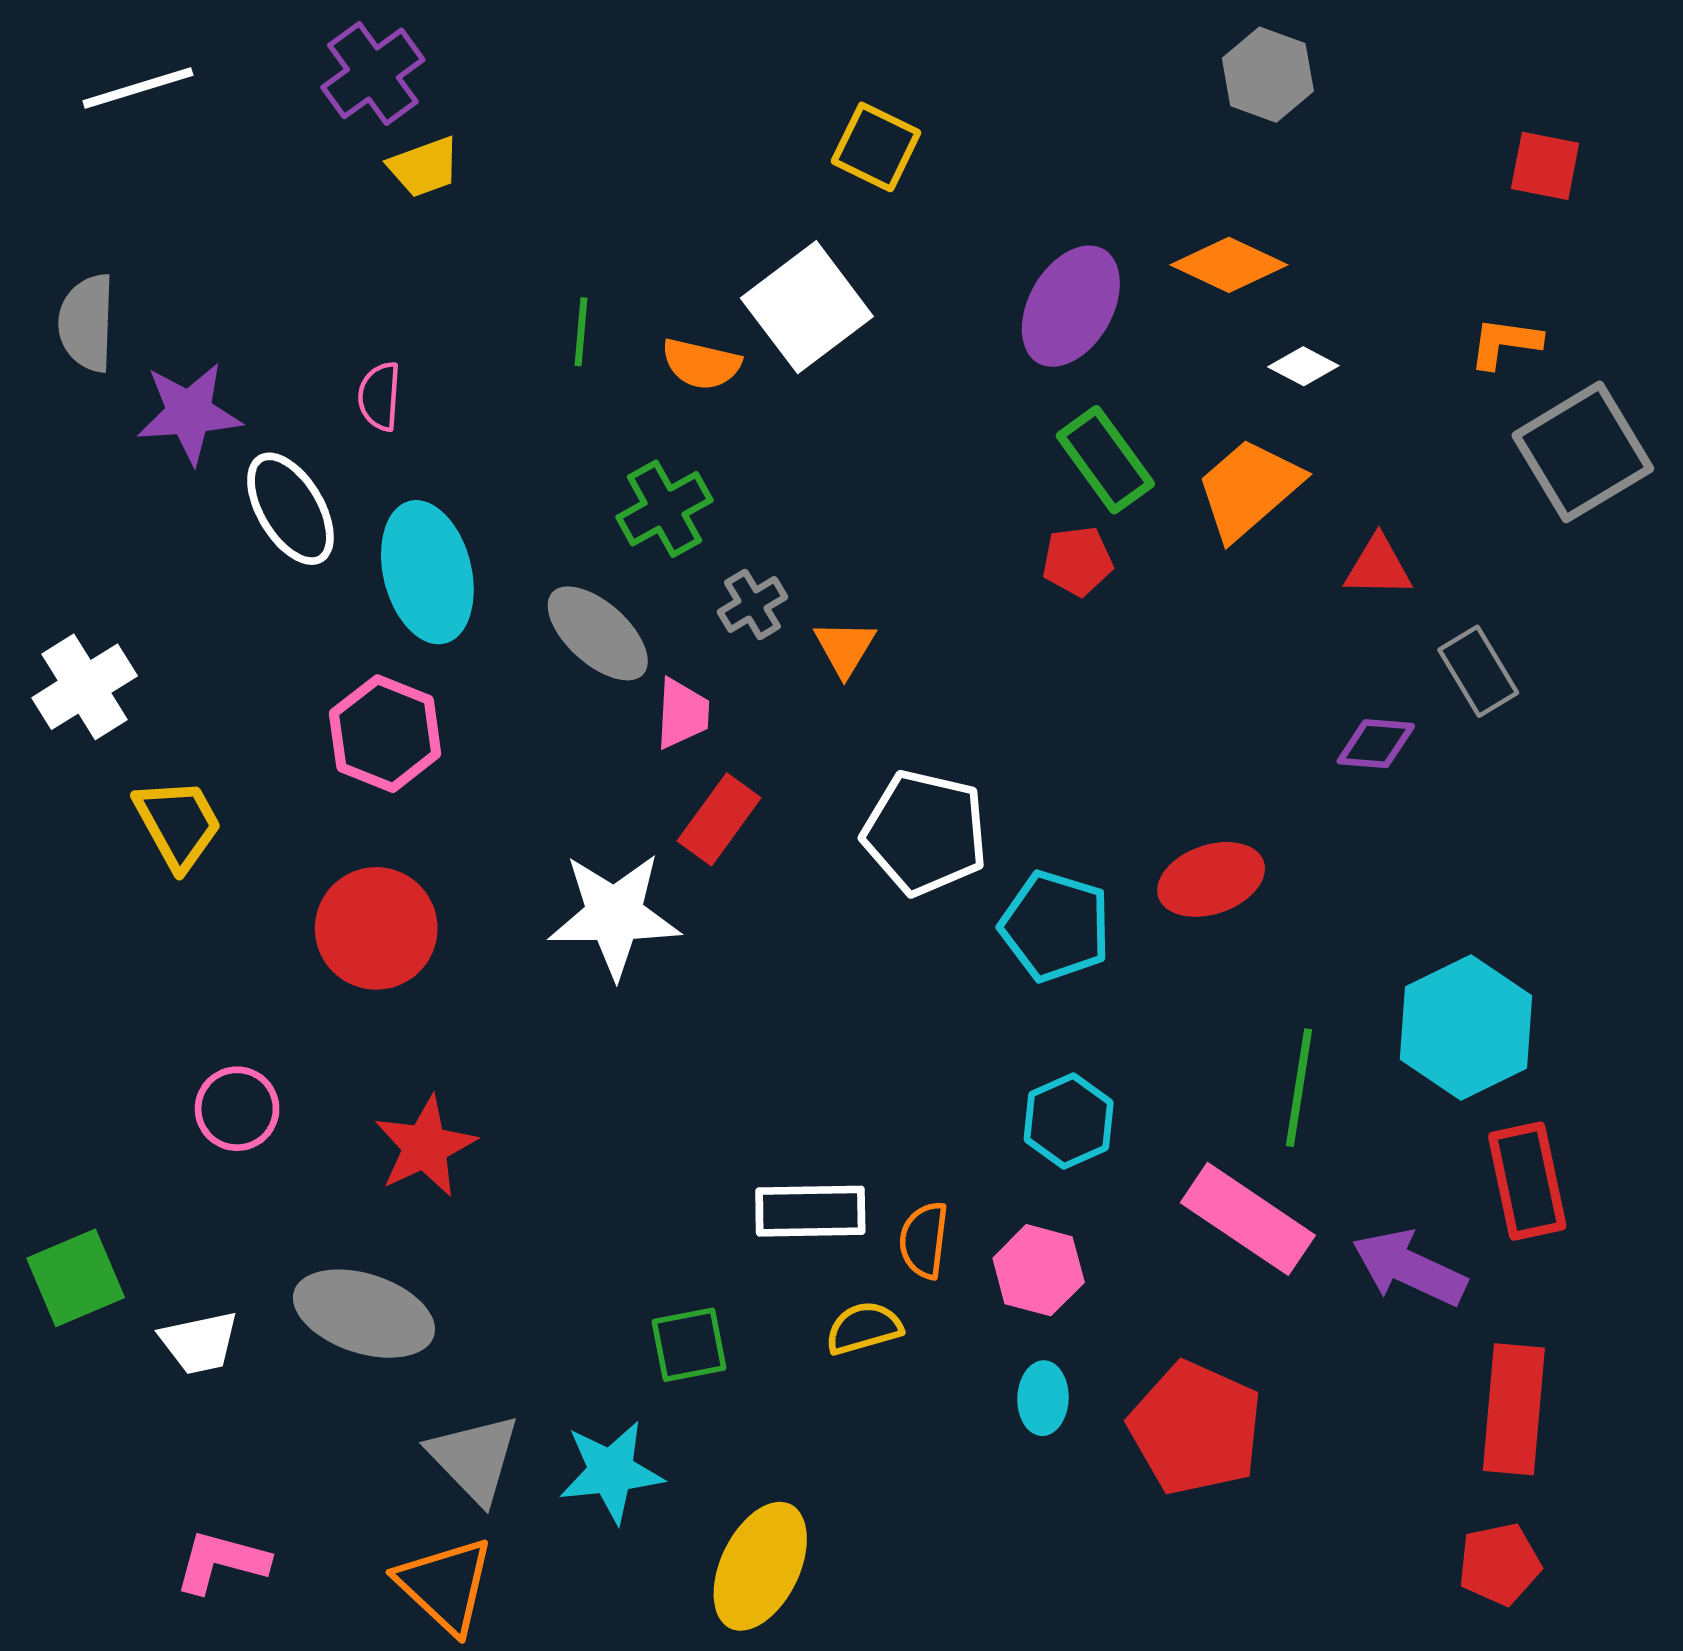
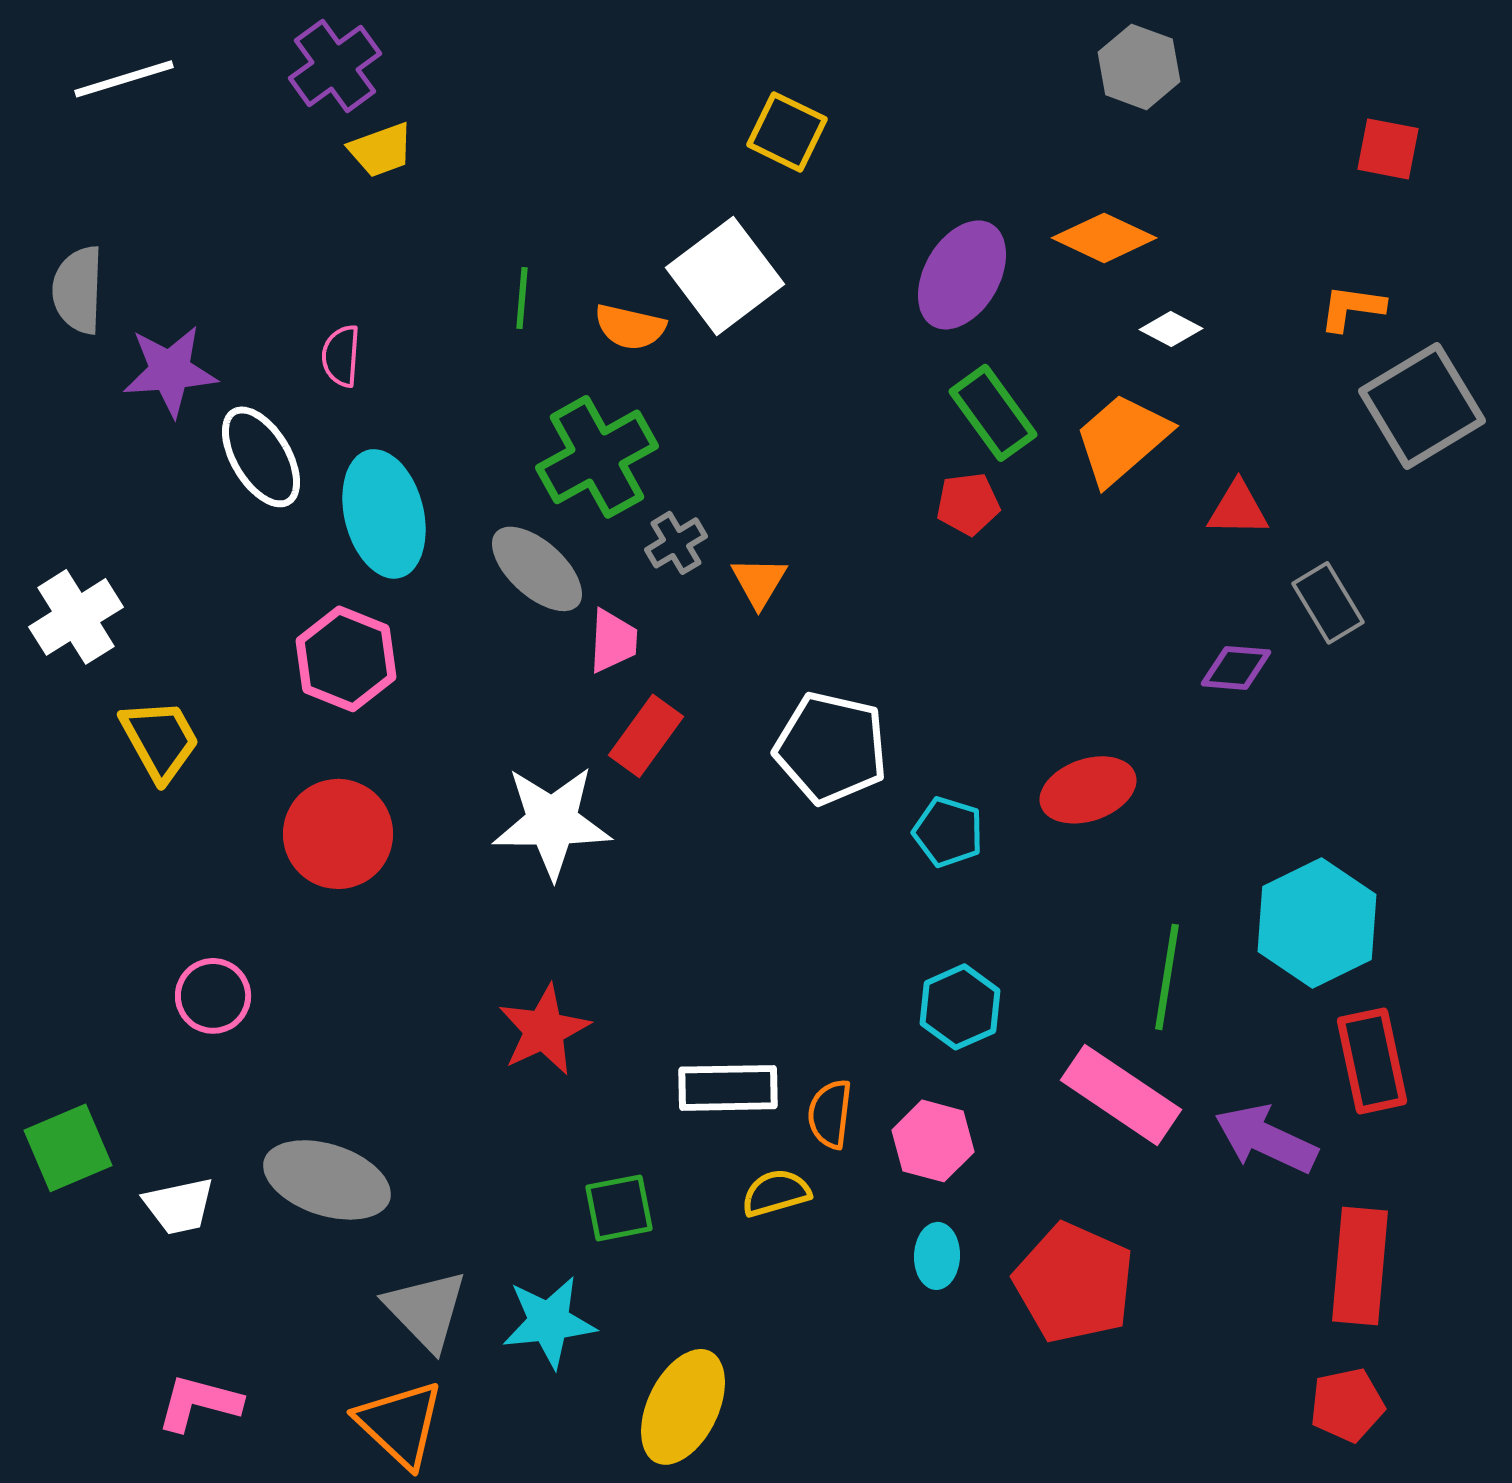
green cross: (665, 509) -> (597, 457), size x1.4
cyan pentagon: (1055, 926) -> (948, 832), size x0.7
red star: (425, 1147) -> (544, 1030), moved

